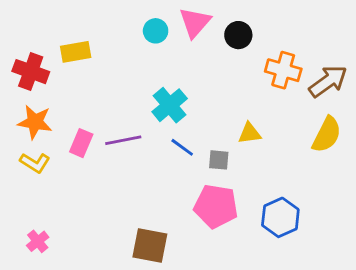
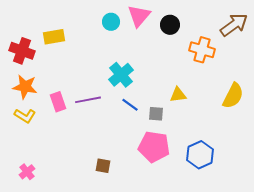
brown arrow: (328, 81) -> (234, 25), moved
pink rectangle: (81, 143) -> (58, 102), turned -42
brown square: (150, 245) -> (103, 166), moved, size x0.6

